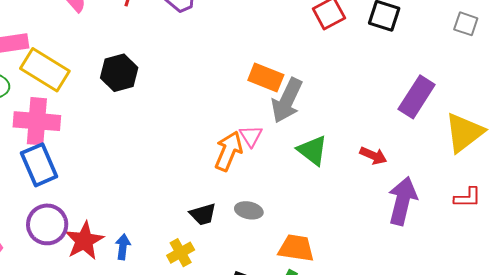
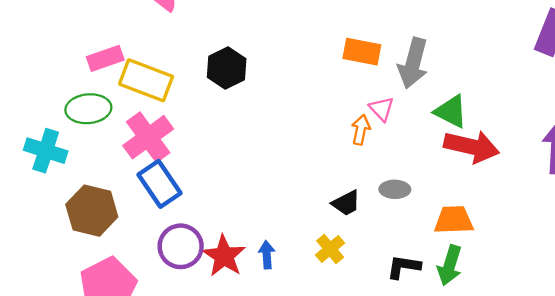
orange rectangle: (266, 77) -> (362, 52), moved
pink cross: (37, 121) -> (148, 137), turned -30
orange arrow: (229, 151) -> (361, 130), size x0.7
red arrow: (373, 156) -> (472, 147), moved, size x1.8

